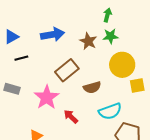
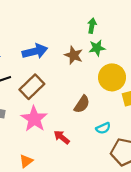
brown rectangle: (67, 70) -> (32, 87), moved
brown semicircle: (92, 87) -> (82, 104), turned -36
cyan semicircle: (110, 111) -> (103, 128), size x0.6

